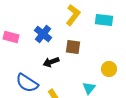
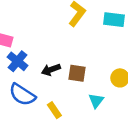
blue cross: (43, 34) -> (18, 61), moved
brown square: (73, 47) -> (77, 73), moved

